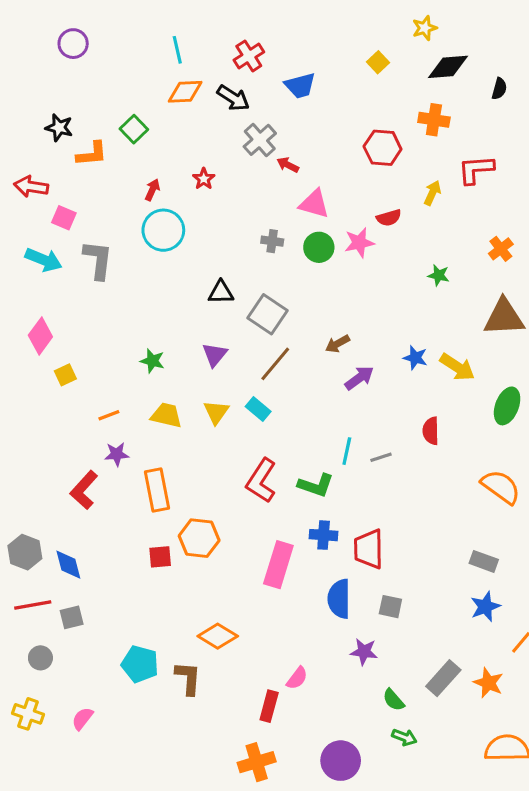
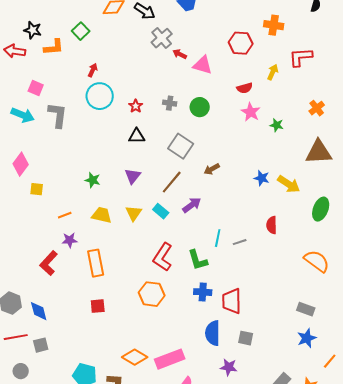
red star: (204, 179) -> (136, 106), moved
red arrow: (31, 187) -> (15, 51), moved
pink triangle: (314, 204) -> (203, 65), moved
pink star: (359, 243) -> (251, 112), moved, turned -30
gray square: (268, 314) -> (181, 146), moved
yellow square: (65, 375) -> (37, 189), turned 32
purple arrow: (359, 378) -> (192, 205), moved
green L-shape: (316, 485) -> (198, 260), turned 55
orange hexagon: (199, 538) -> (152, 294), moved
pink rectangle: (278, 565) -> (170, 359), moved, turned 52

